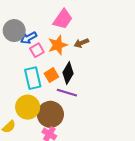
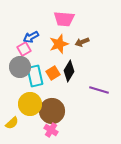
pink trapezoid: (63, 19) -> (64, 19), turned 60
gray circle: (14, 31) -> (20, 67), moved
pink square: (37, 50) -> (24, 49), moved
purple line: (67, 93) -> (99, 90), moved

